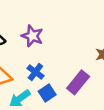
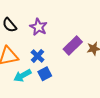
purple rectangle: (78, 82) -> (73, 45), moved

